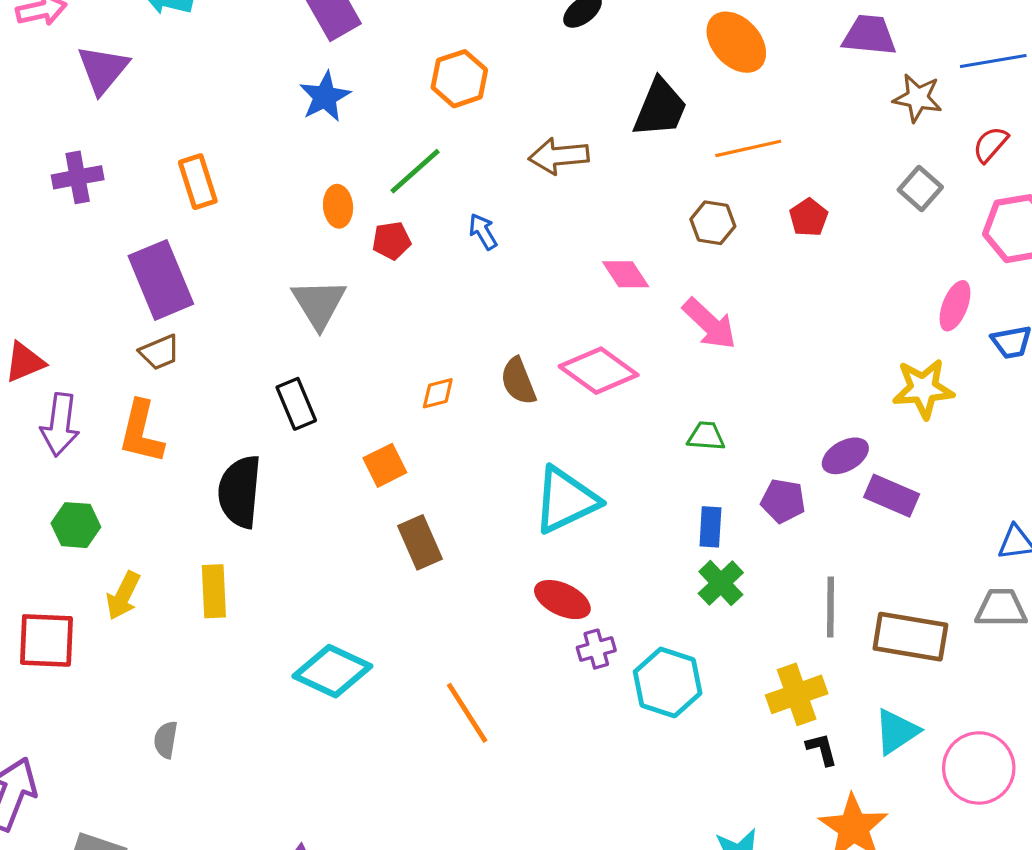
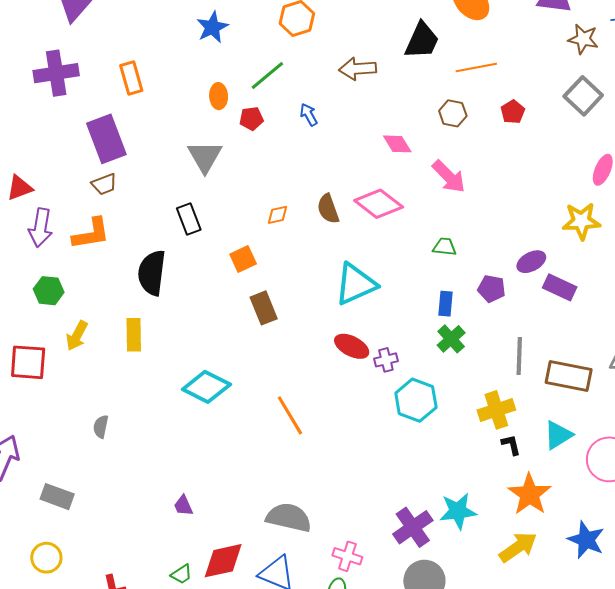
purple cross: (78, 177) -> (56, 73), size x1.4
gray square: (920, 188) -> (583, 96), size x1.4
orange L-shape: (141, 432) -> (91, 234), turned -114
purple cross: (596, 649) -> (386, 360), moved

